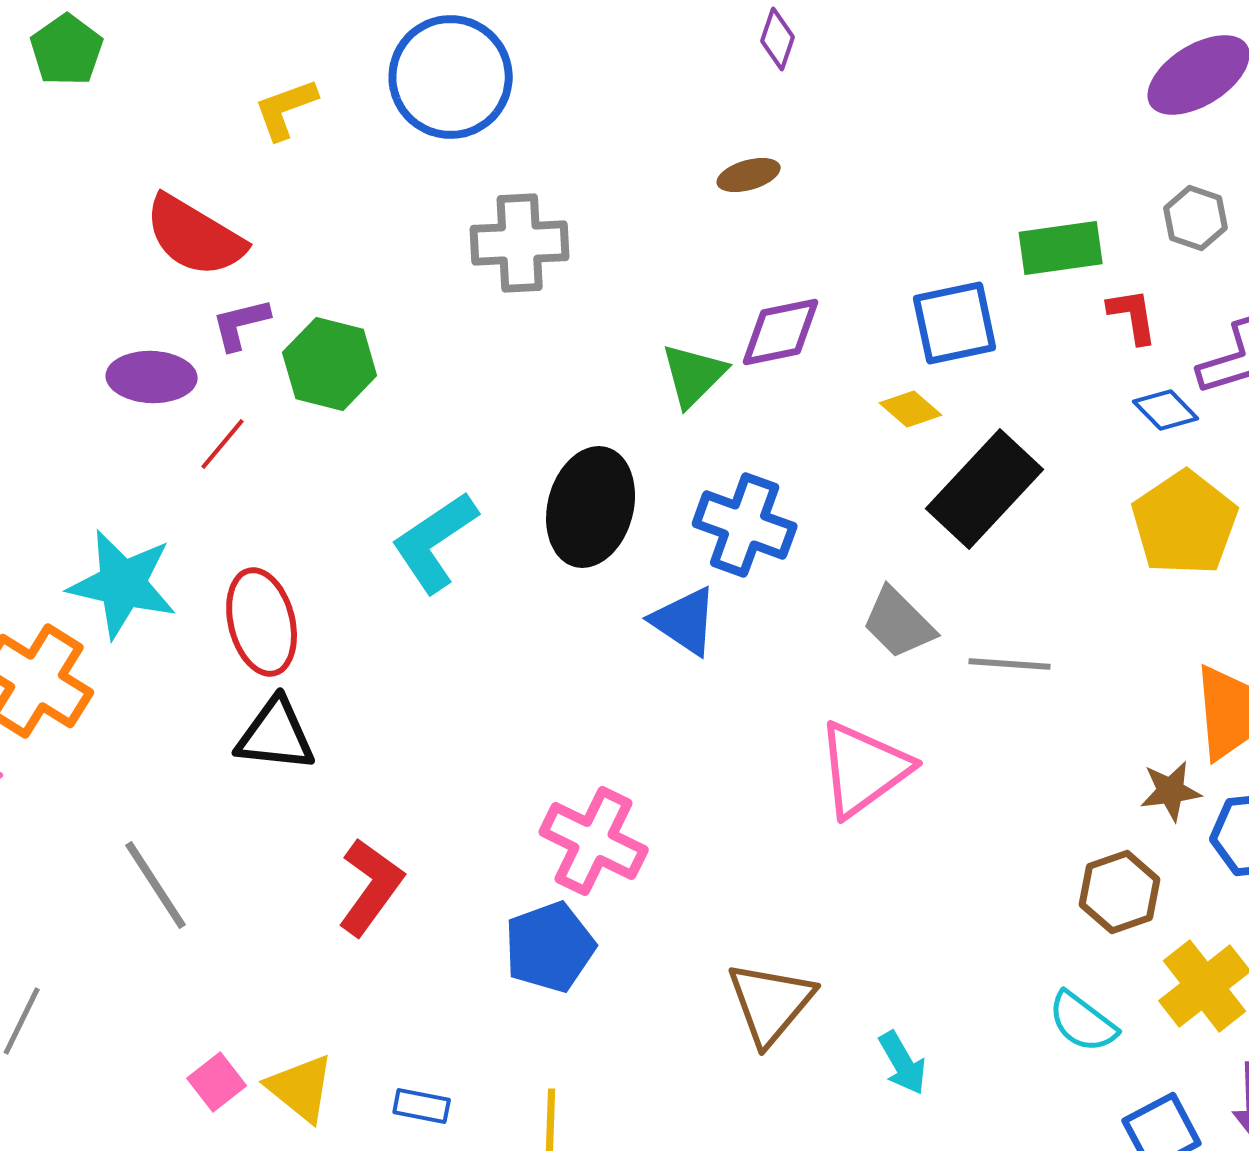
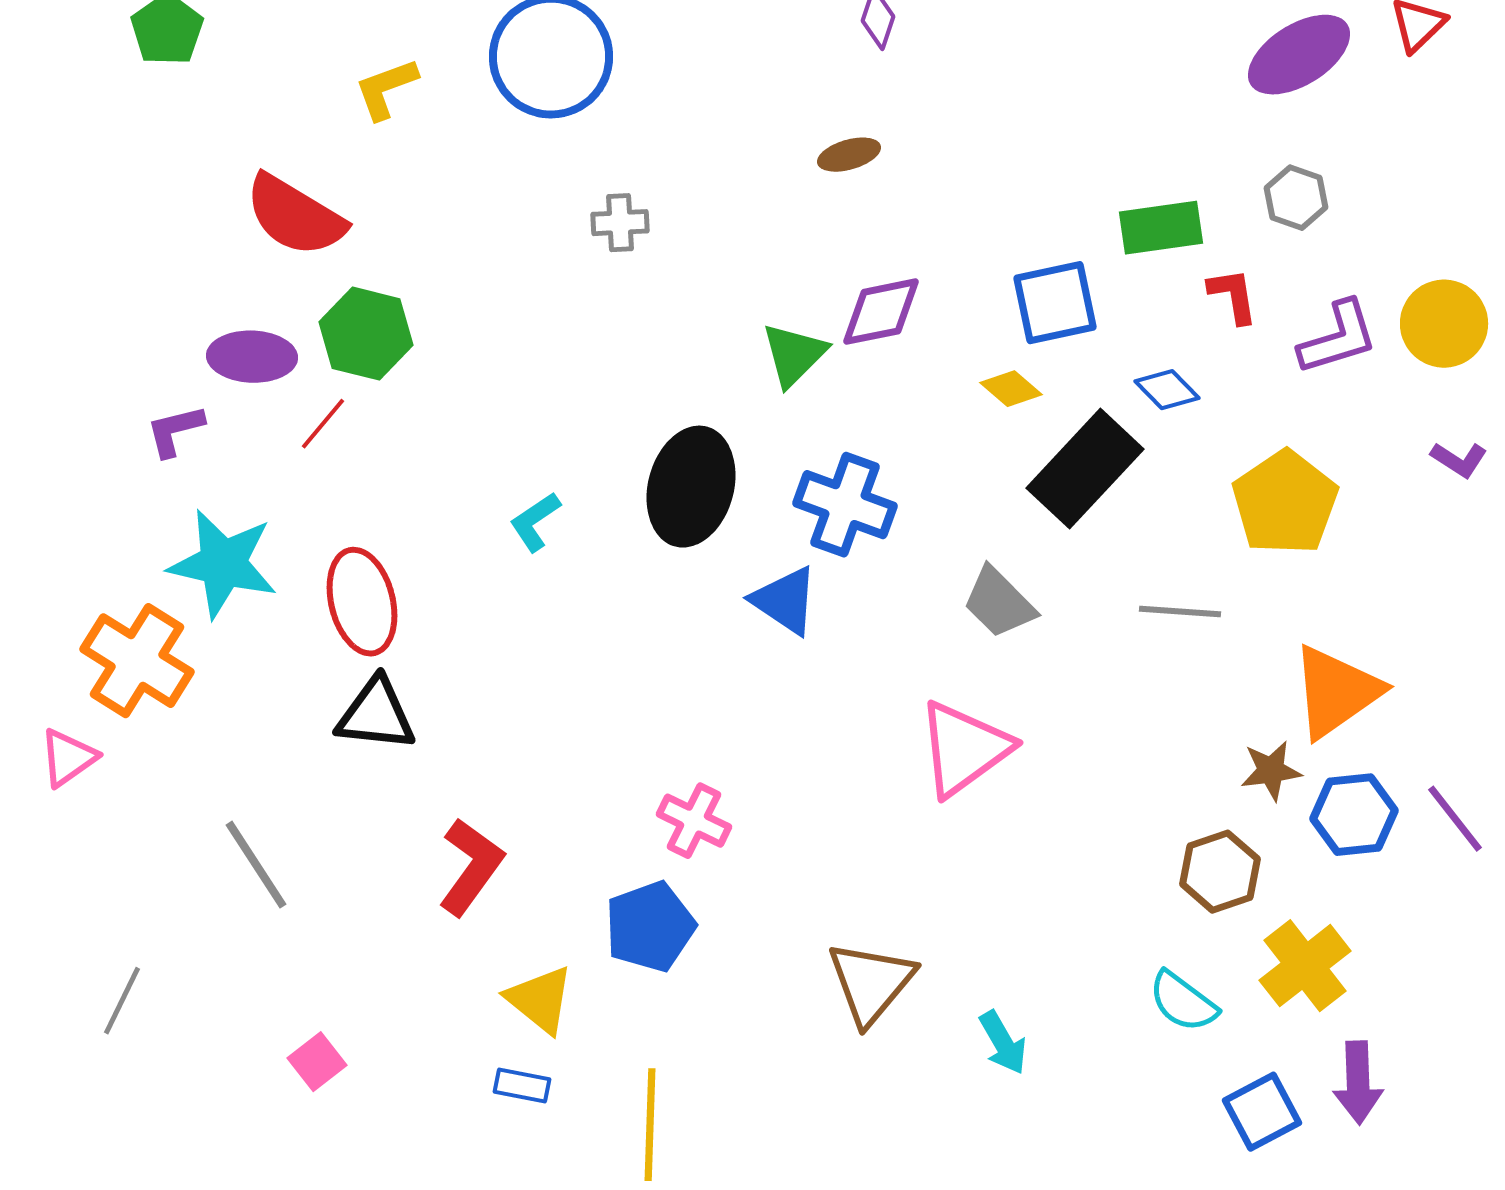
gray cross: (520, 243) -> (620, 223), size x0.6
purple L-shape: (241, 324) -> (175, 431), moved
green hexagon: (330, 364) -> (366, 334), moved
blue diamond: (1166, 410) -> (1167, 390), moved
cyan L-shape: (435, 542) -> (535, 522), size x0.6
gray line: (1010, 664) -> (1180, 612), moved
pink cross: (594, 841) -> (694, 821), size x0.7
yellow triangle: (301, 1088) -> (540, 1000), moved

